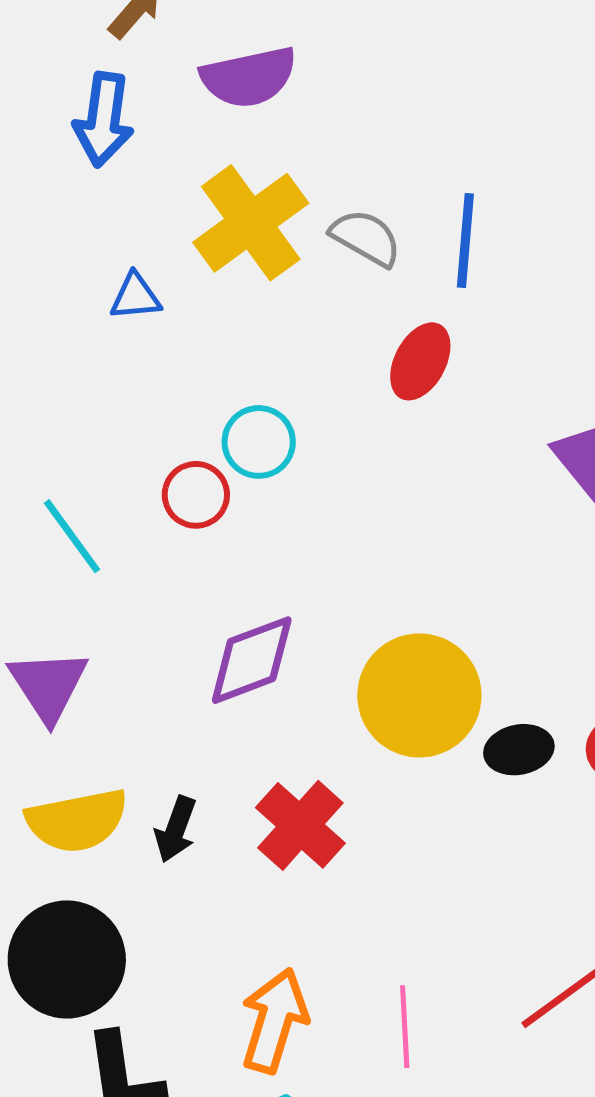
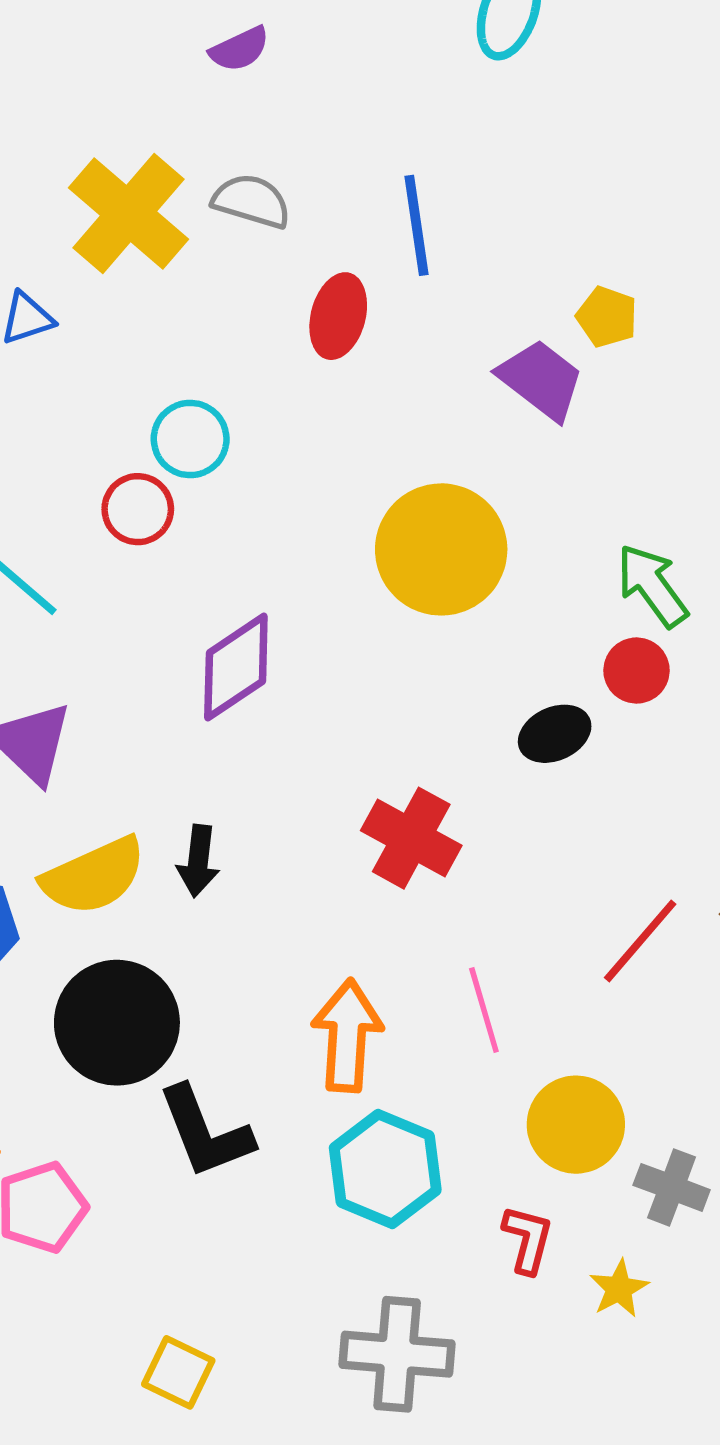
purple semicircle: (249, 77) -> (240, 49), moved, size x0.6
blue line: (465, 240) -> (416, 225), moved
yellow circle: (419, 695) -> (441, 549), moved
black ellipse: (519, 750) -> (555, 734), moved
red cross: (300, 825) -> (411, 838), moved

